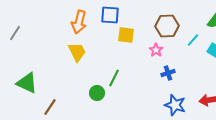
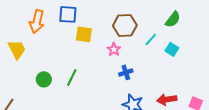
yellow trapezoid: (77, 52) -> (17, 49), moved
green circle: (97, 93) -> (44, 79), moved

